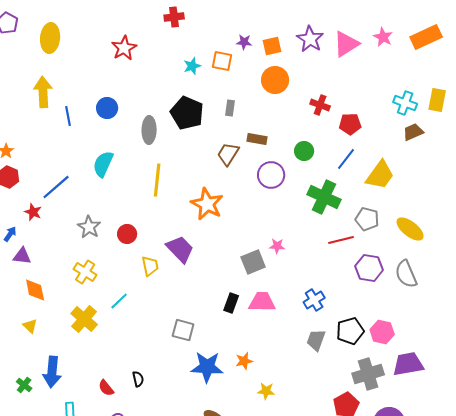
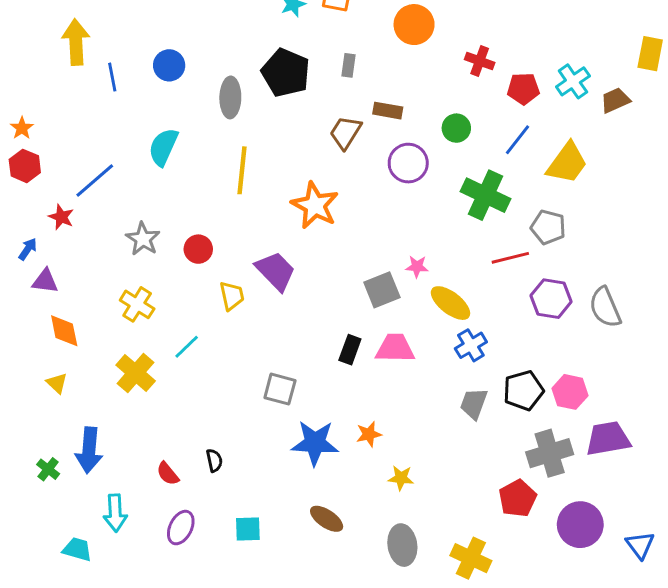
cyan cross: (405, 103) -> (573, 81), moved, turned 35
yellow ellipse: (410, 229) -> (450, 303), moved

